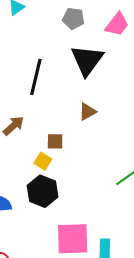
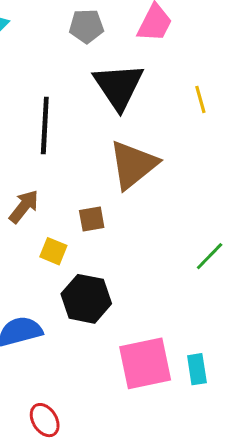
brown triangle: (87, 112) -> (133, 165), size x1.8
yellow square: (43, 161) -> (53, 251), moved

